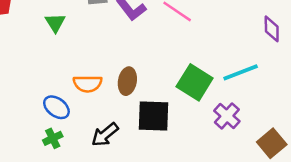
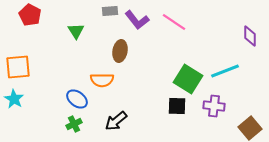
brown ellipse: (127, 81) -> (120, 51), moved
black square: (153, 116) -> (177, 106), moved, size x0.7
purple cross: (227, 116) -> (214, 106), turned -35

